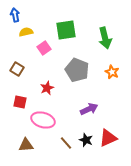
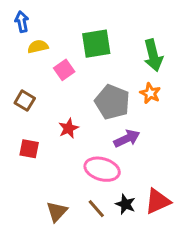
orange star: (112, 72) -> (150, 93), moved
purple arrow: (89, 109) -> (127, 139), moved
pink ellipse: (43, 120) -> (102, 169), moved
brown triangle: (26, 145) -> (57, 212), moved, turned -42

